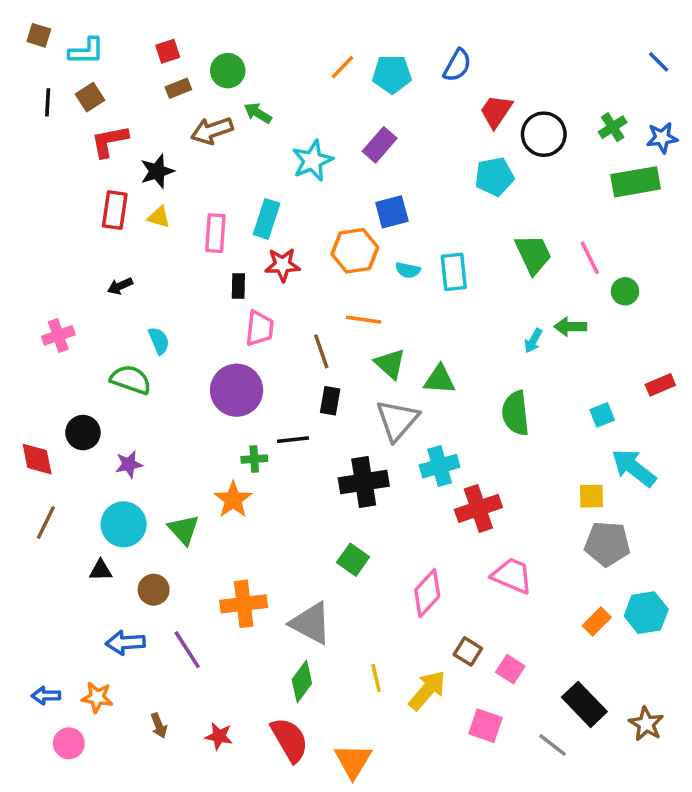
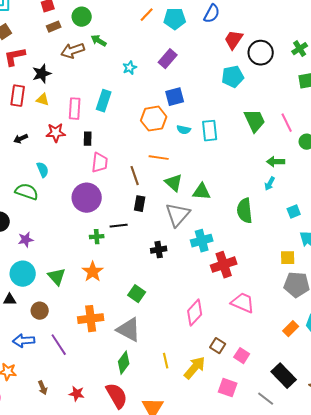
cyan star: (312, 161) -> (130, 68), size x0.6
red star: (282, 265) -> (56, 133), moved
cyan arrow: (533, 341) -> (270, 184), moved
black cross: (364, 482) -> (159, 250), size x0.6
orange star: (233, 500) -> (93, 272), moved
green square: (353, 560) -> (137, 294), moved

